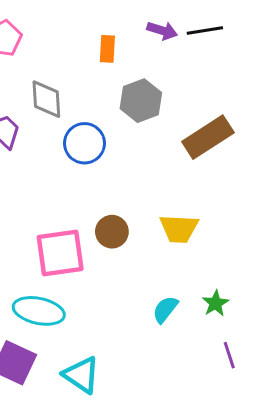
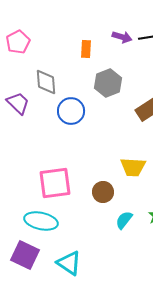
brown circle: (112, 232) -> (103, 192), moved

